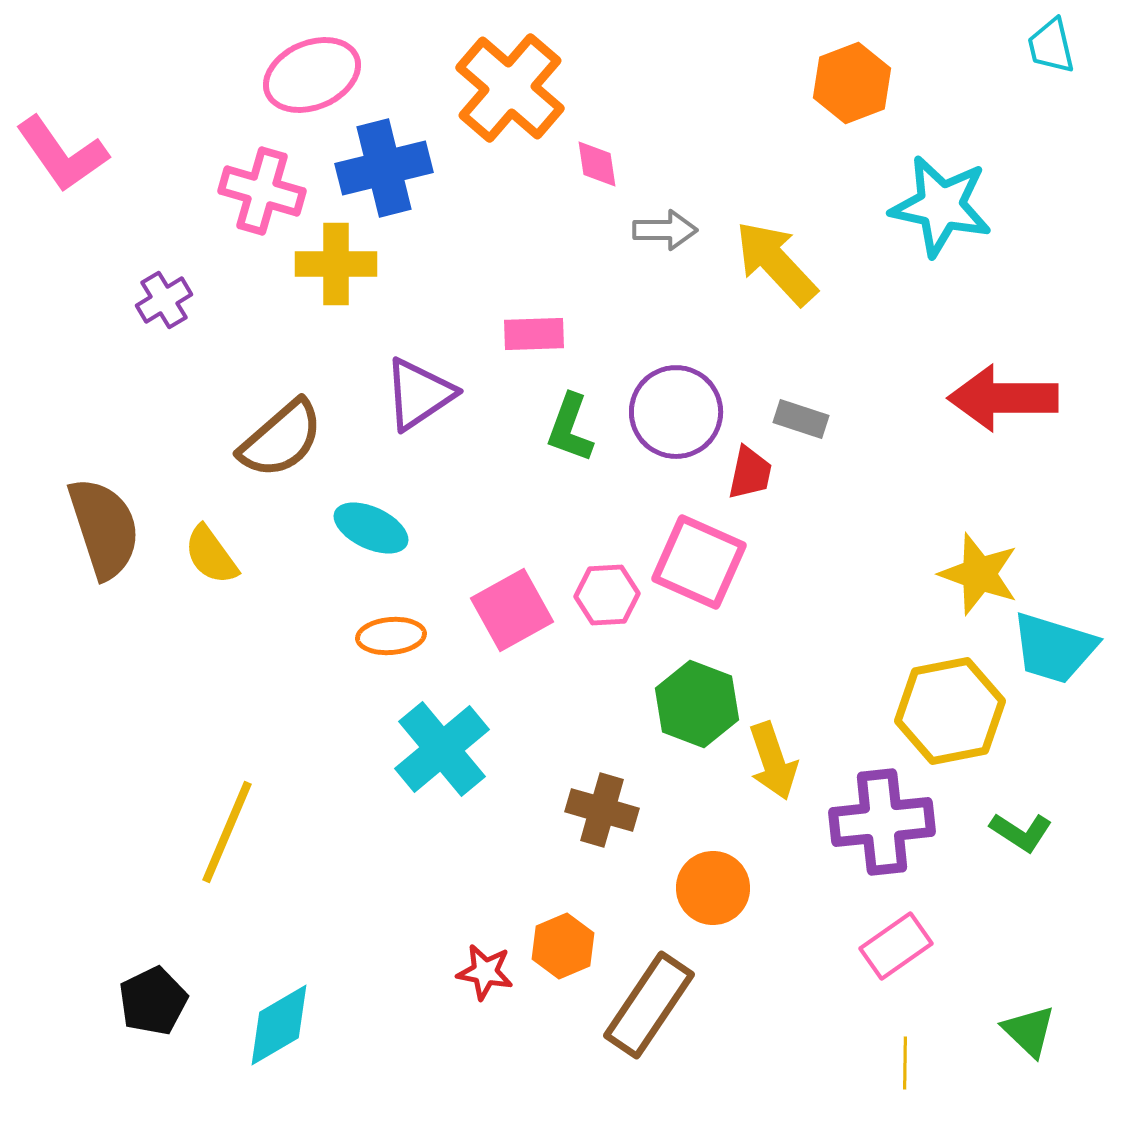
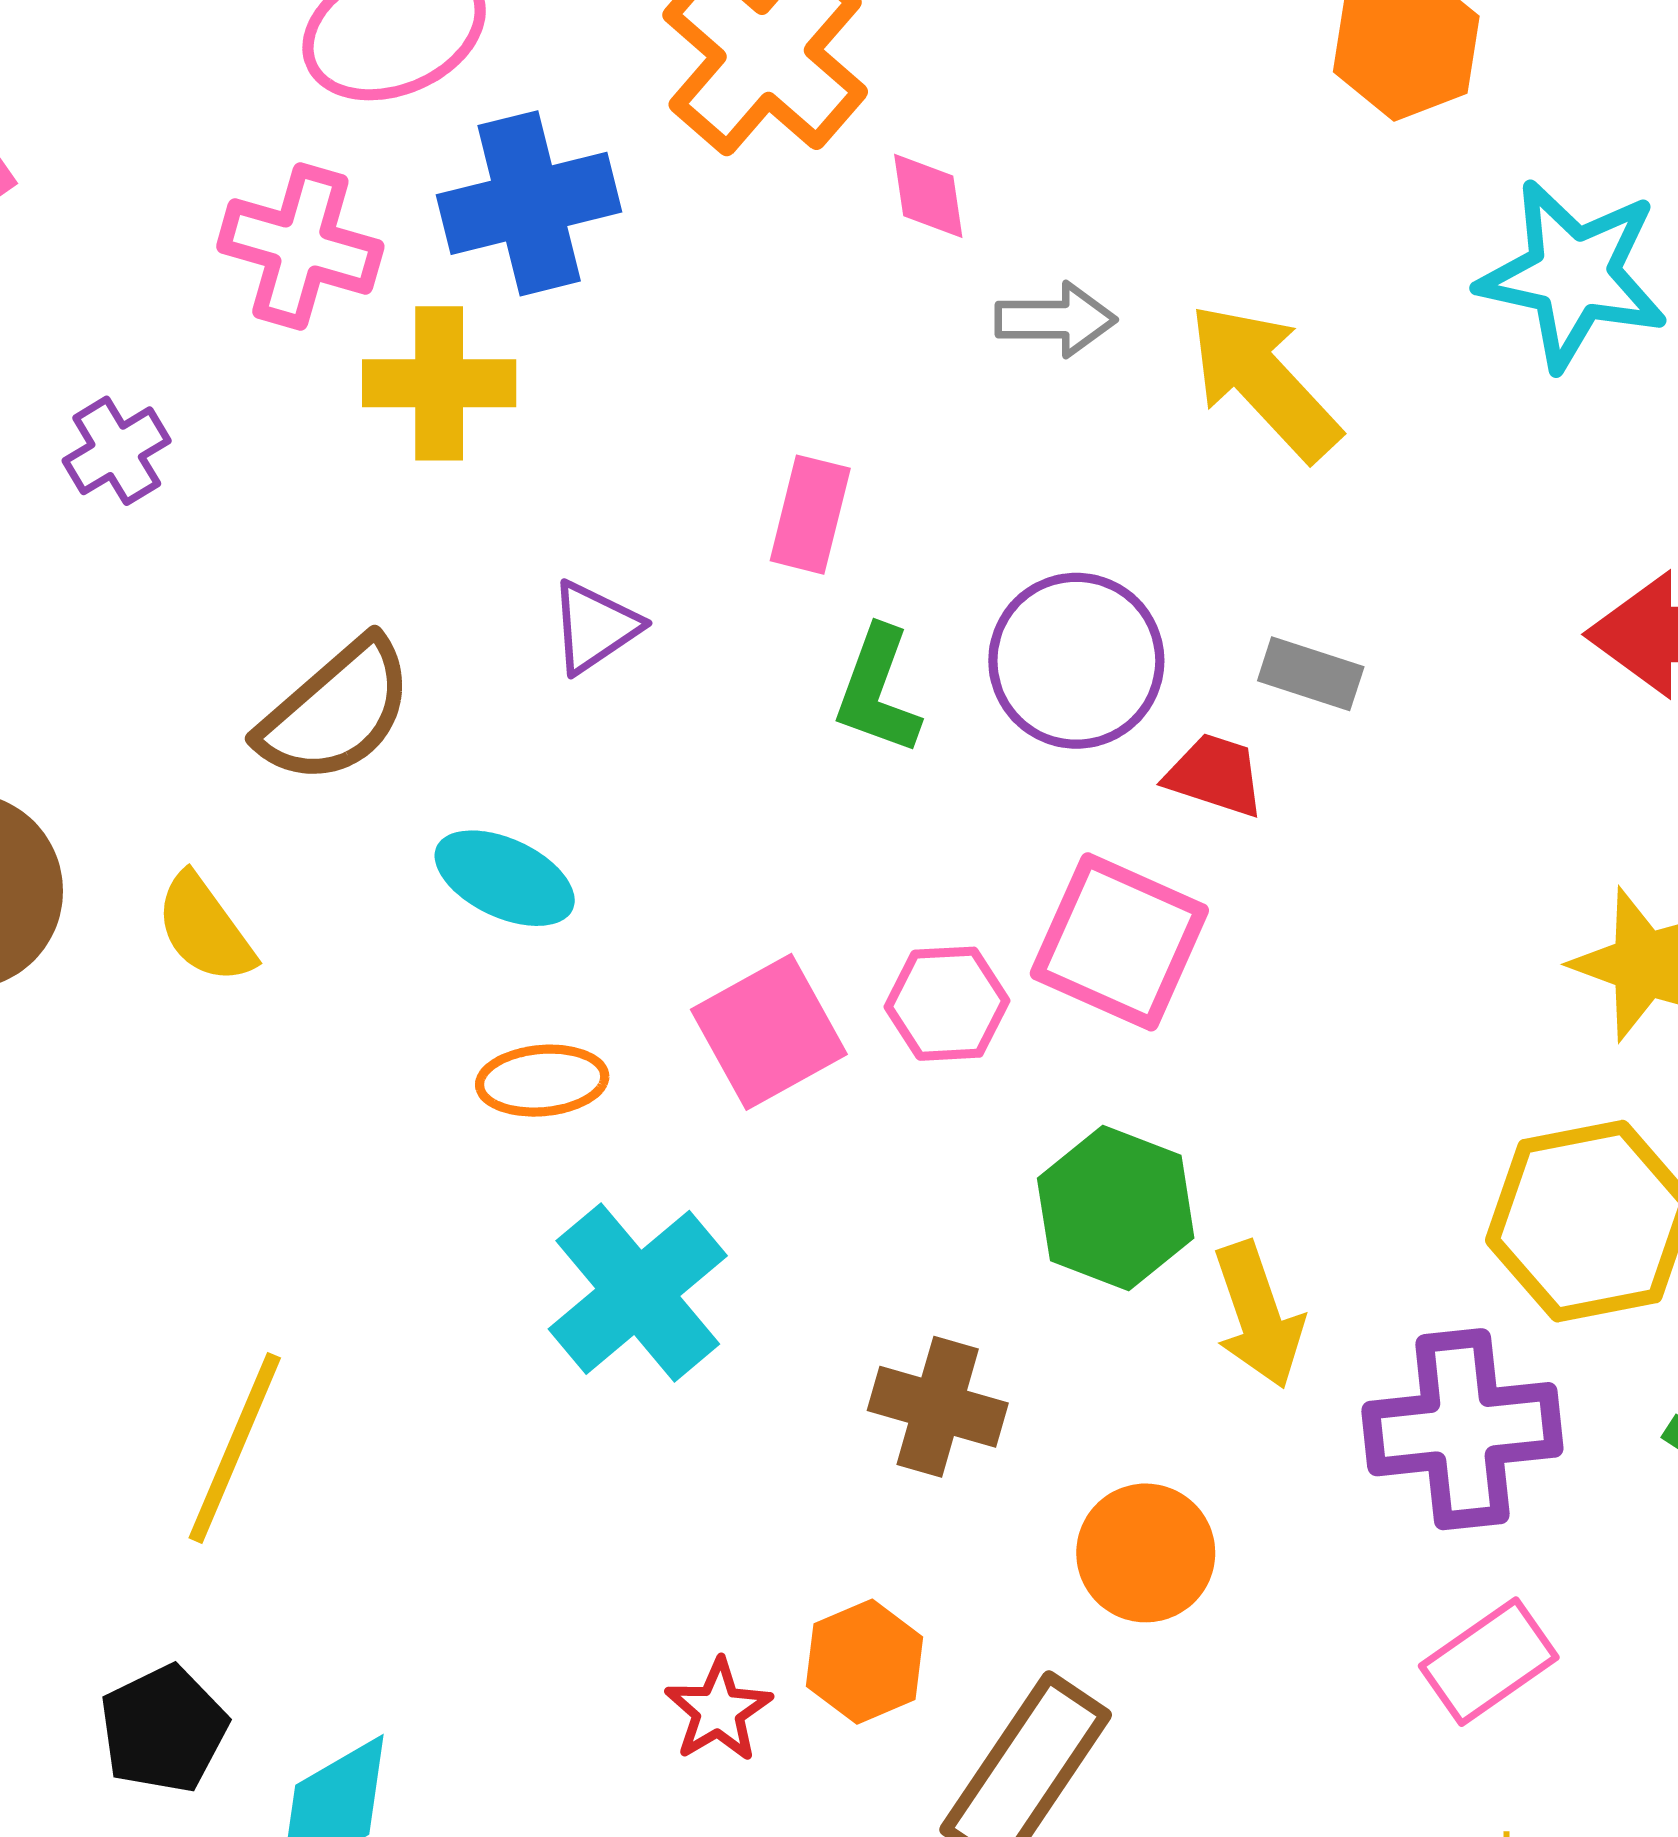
pink rectangle: (534, 334) -> (810, 515), turned -74
purple triangle: (419, 394) -> (595, 627), size x0.7
red trapezoid: (750, 473) -> (1215, 775), turned -84
red star: (485, 972) -> (718, 1710), turned 30
black pentagon: (153, 1001) -> (164, 1729), moved

